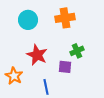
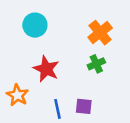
orange cross: (65, 18) -> (100, 33), moved, turned -30
purple square: (65, 67) -> (84, 106), moved

